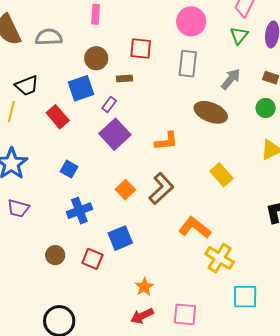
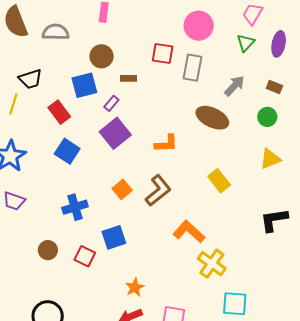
red square: (141, 49) -> (163, 54), moved
blue square: (69, 169) -> (67, 151), moved, size x1.4

